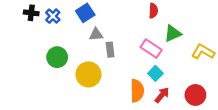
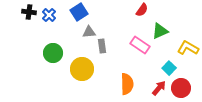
red semicircle: (153, 11) -> (142, 10), turned 32
cyan square: (155, 73) -> (169, 68), moved
red arrow: (162, 95) -> (159, 88), moved

